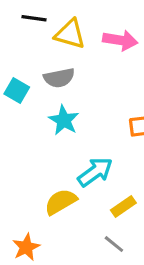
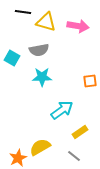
cyan star: (64, 120) -> (42, 77), turned -30
yellow semicircle: (61, 202) -> (40, 147), moved

